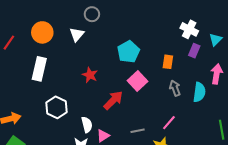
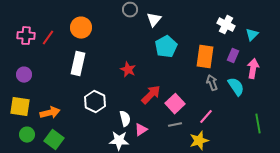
white triangle: (77, 34) -> (154, 20), moved
purple rectangle: (194, 51) -> (233, 56), moved
orange rectangle: (168, 62) -> (205, 57), size x1.6
pink square: (138, 81) -> (175, 104), moved
cyan semicircle: (199, 92) -> (236, 87), turned -42

